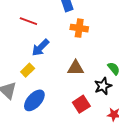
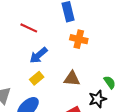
yellow rectangle: (28, 70) -> (37, 78), moved

